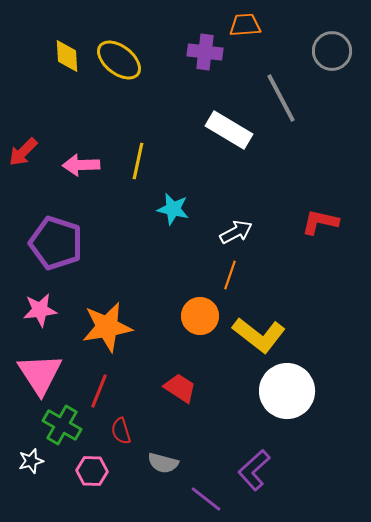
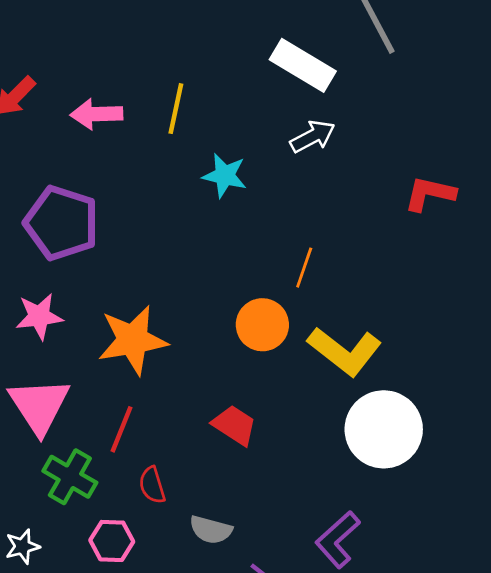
white arrow: (236, 232) -> (313, 136), moved
white star: (31, 461) -> (22, 546), moved

